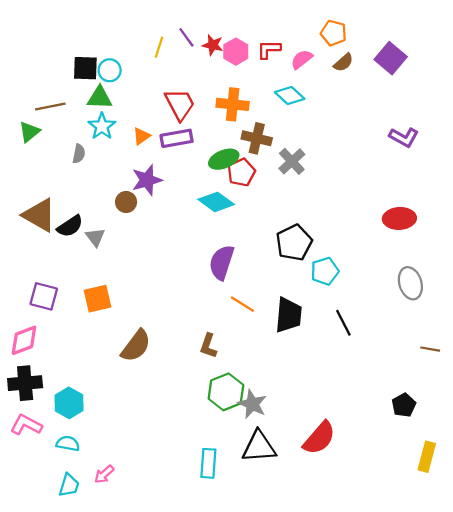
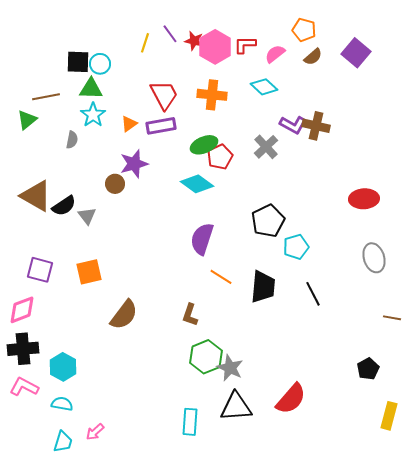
pink hexagon: (236, 52) -> (215, 47), size x1.4
purple L-shape: (404, 137) -> (293, 125), moved
brown cross: (257, 138) -> (316, 126), moved

